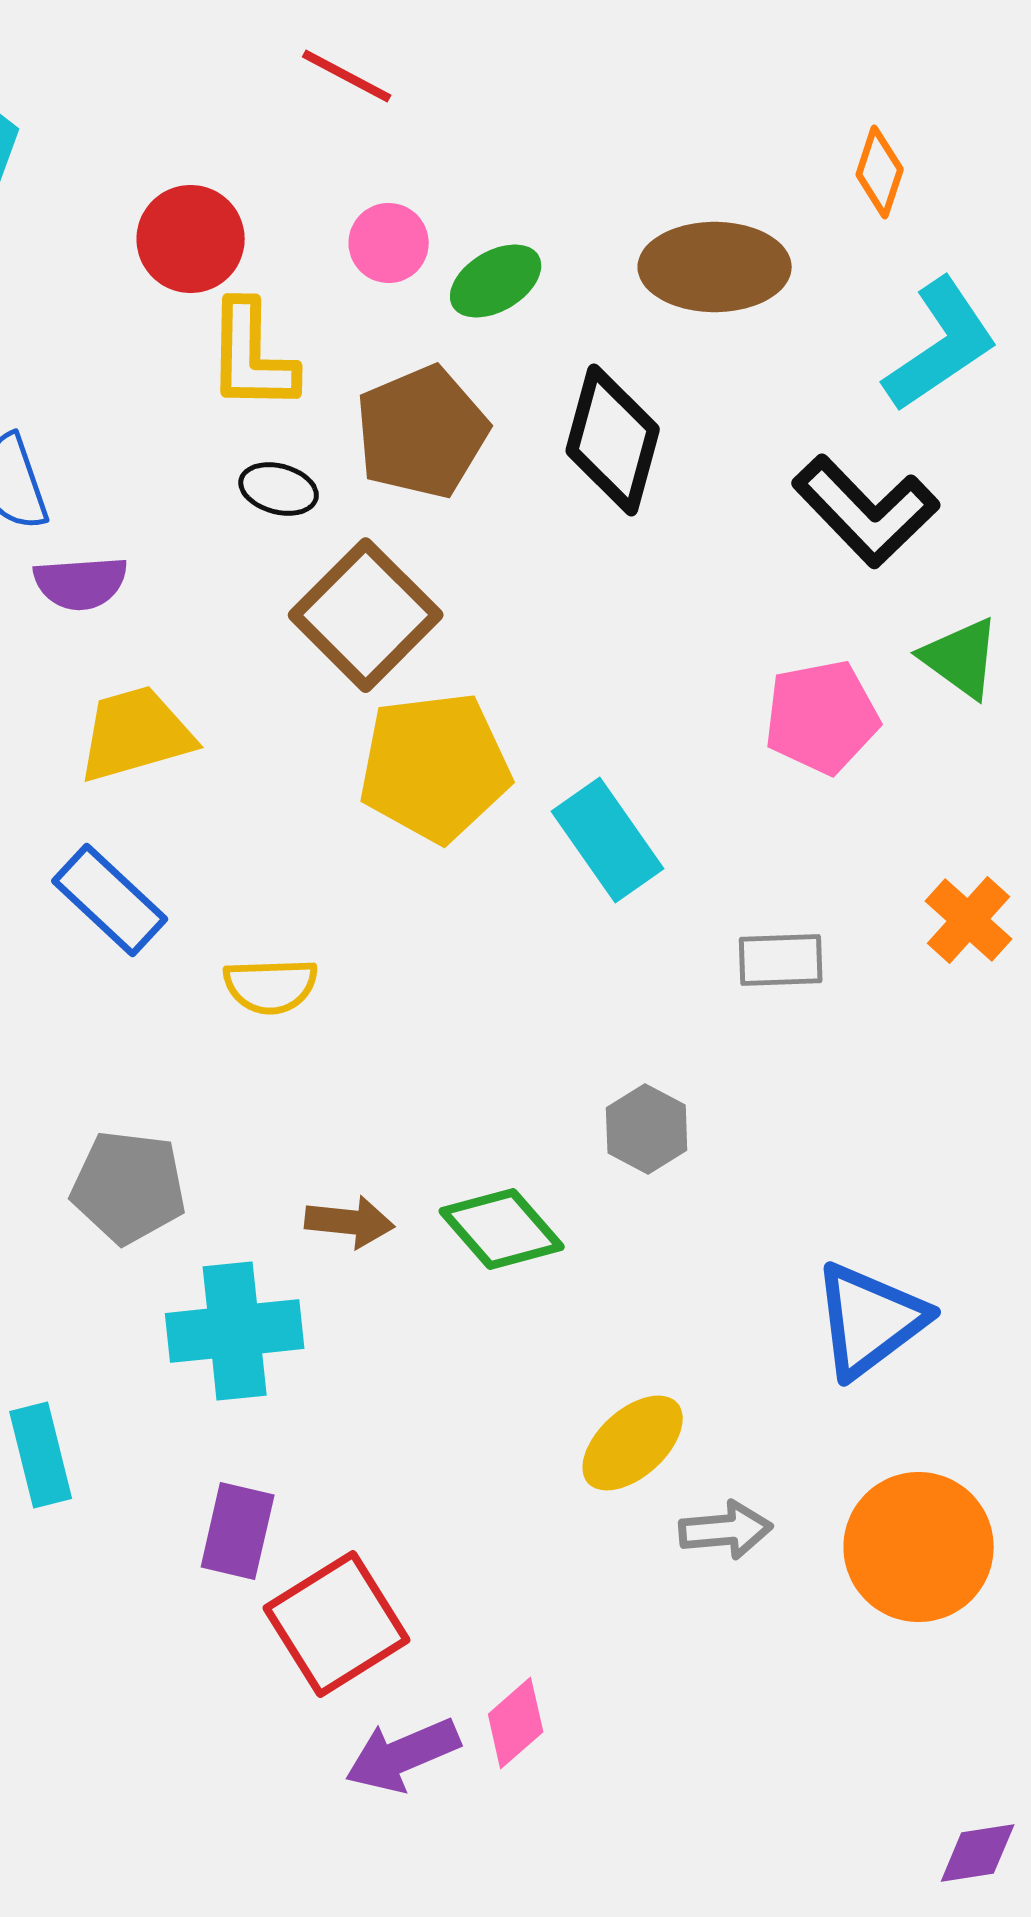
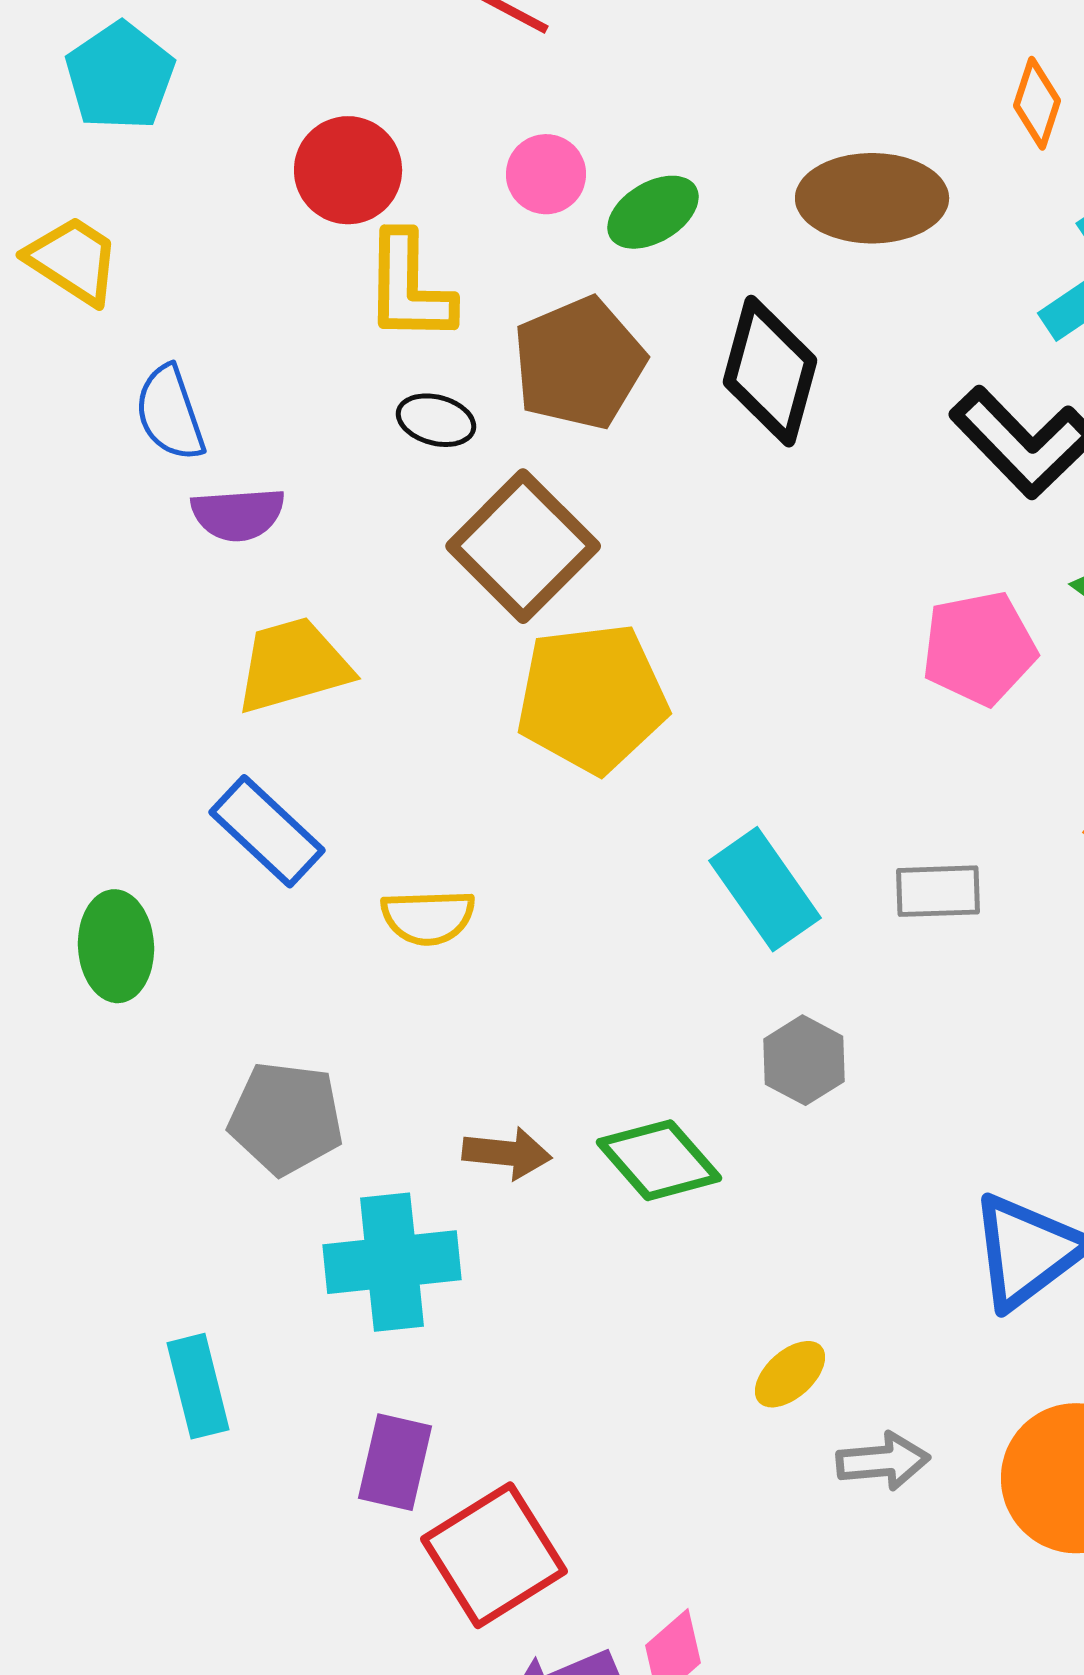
cyan rectangle: (608, 840) -> (765, 889), moved
yellow ellipse: (633, 1443) -> (790, 1374), size x0.7

